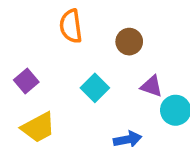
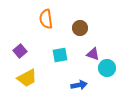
cyan square: (95, 88) -> (60, 55), turned 35

